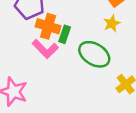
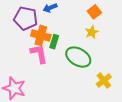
pink L-shape: (45, 49) -> (39, 54), turned -145

